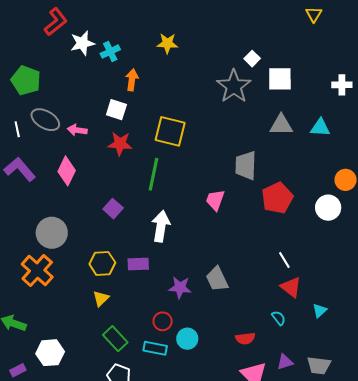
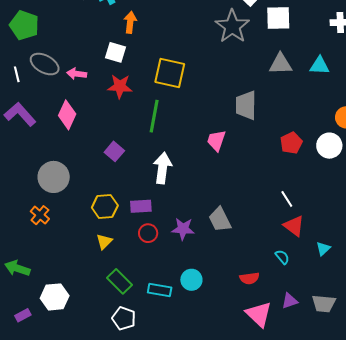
red pentagon: (277, 198) -> (291, 143), moved, size x0.7
orange cross: (37, 271) -> (40, 215), size x0.6
red circle: (163, 321) -> (148, 233), moved

